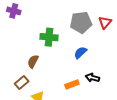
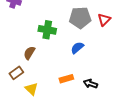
black arrow: (92, 78) -> (90, 84), moved

